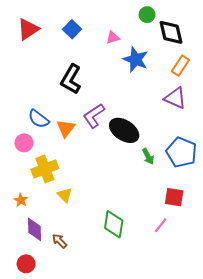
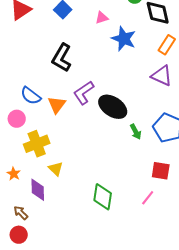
purple diamond: (34, 229) -> (38, 190), moved
brown arrow: (59, 241) -> (21, 213), moved

